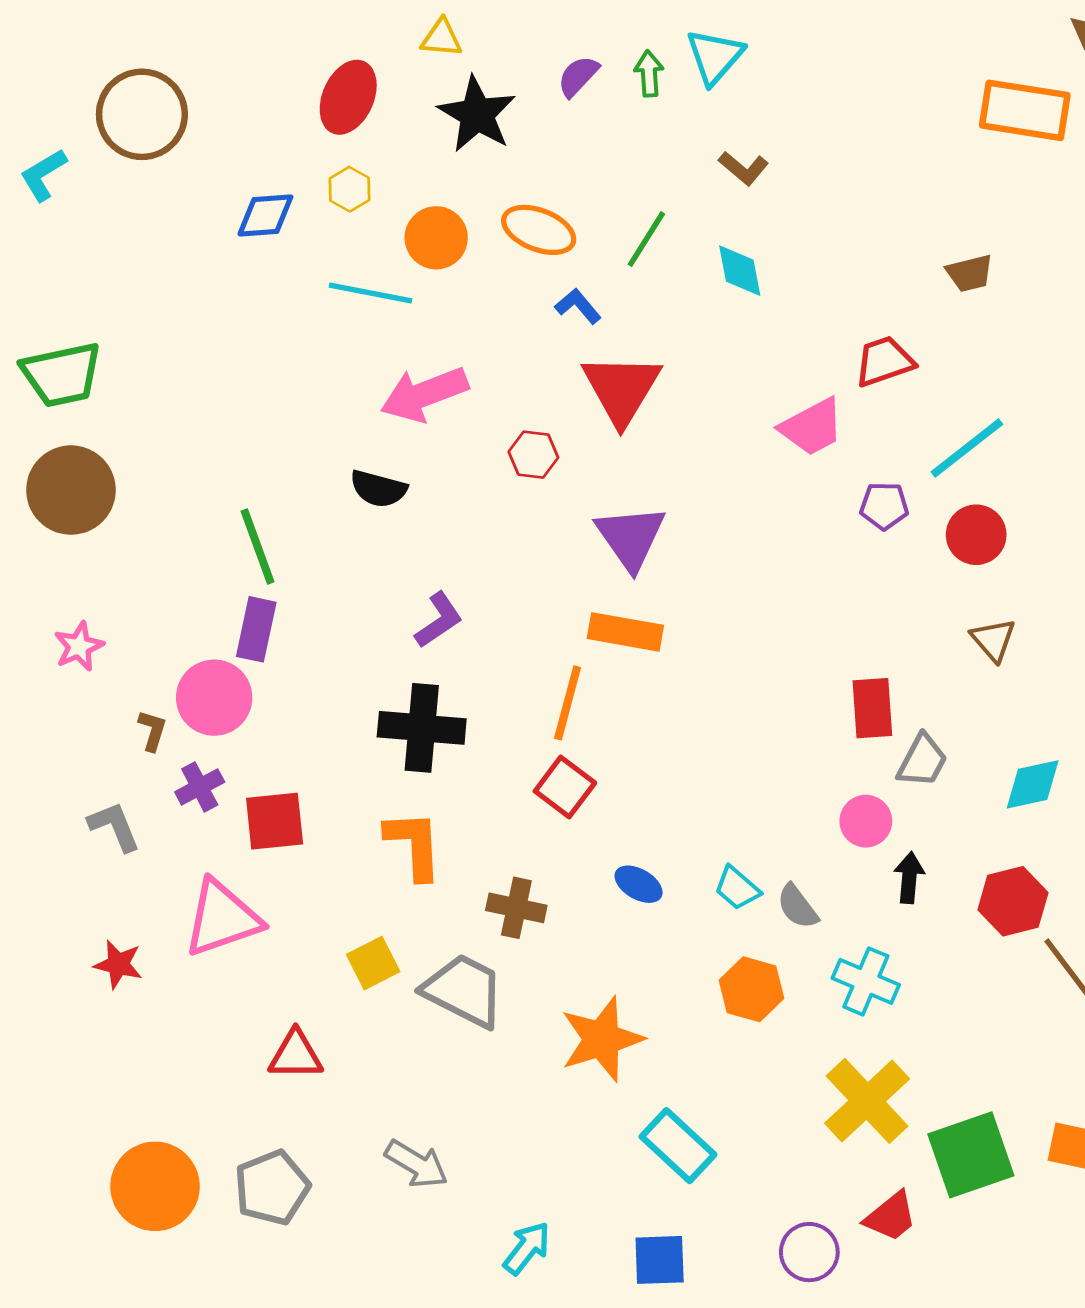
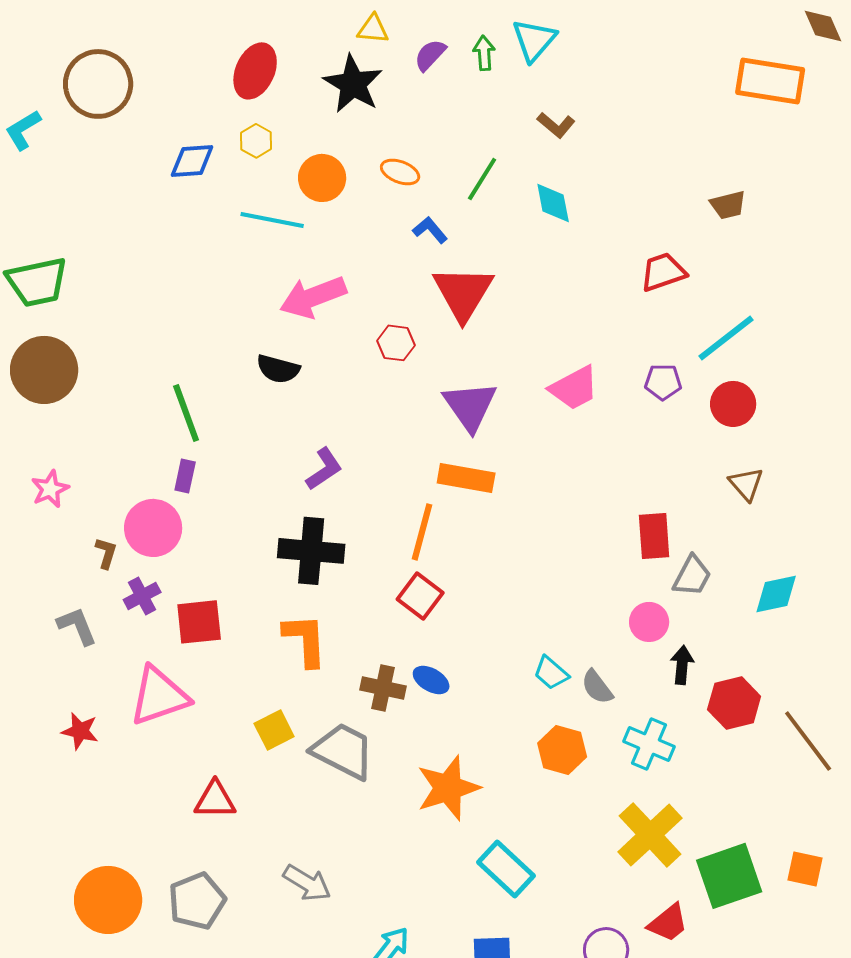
yellow triangle: (441, 38) -> (373, 29), moved
orange ellipse: (539, 230) -> (400, 172), size x0.7
pink trapezoid: (812, 427) -> (574, 388), moved
purple rectangle: (256, 629) -> (185, 476), size x0.7
blue ellipse: (639, 884) -> (431, 680), moved
red hexagon: (1013, 901) -> (734, 703), moved

